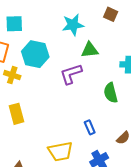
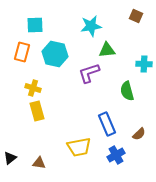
brown square: (111, 14) -> (136, 16), moved
yellow cross: (12, 75) -> (33, 88), moved
blue rectangle: (90, 127) -> (107, 124), size x1.6

